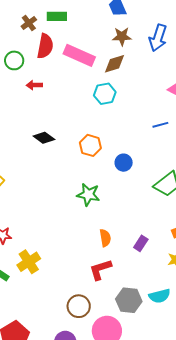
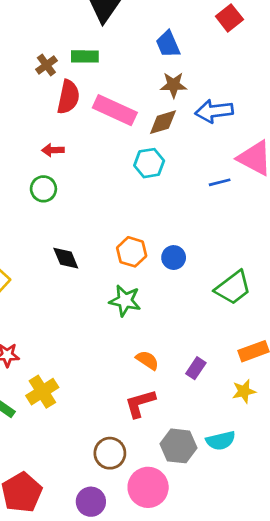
blue arrow: (158, 38) -> (214, 111), moved, turned 64
green circle: (14, 60) -> (43, 189), moved
blue line: (160, 125) -> (220, 182), moved
black diamond: (44, 138) -> (66, 258), moved, turned 30
orange hexagon: (90, 145) -> (132, 252), moved
orange semicircle: (105, 238) -> (147, 360), turned -48

